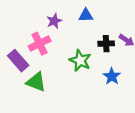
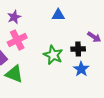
purple star: (54, 21) -> (14, 17), moved
black cross: (106, 44) -> (78, 49), moved

